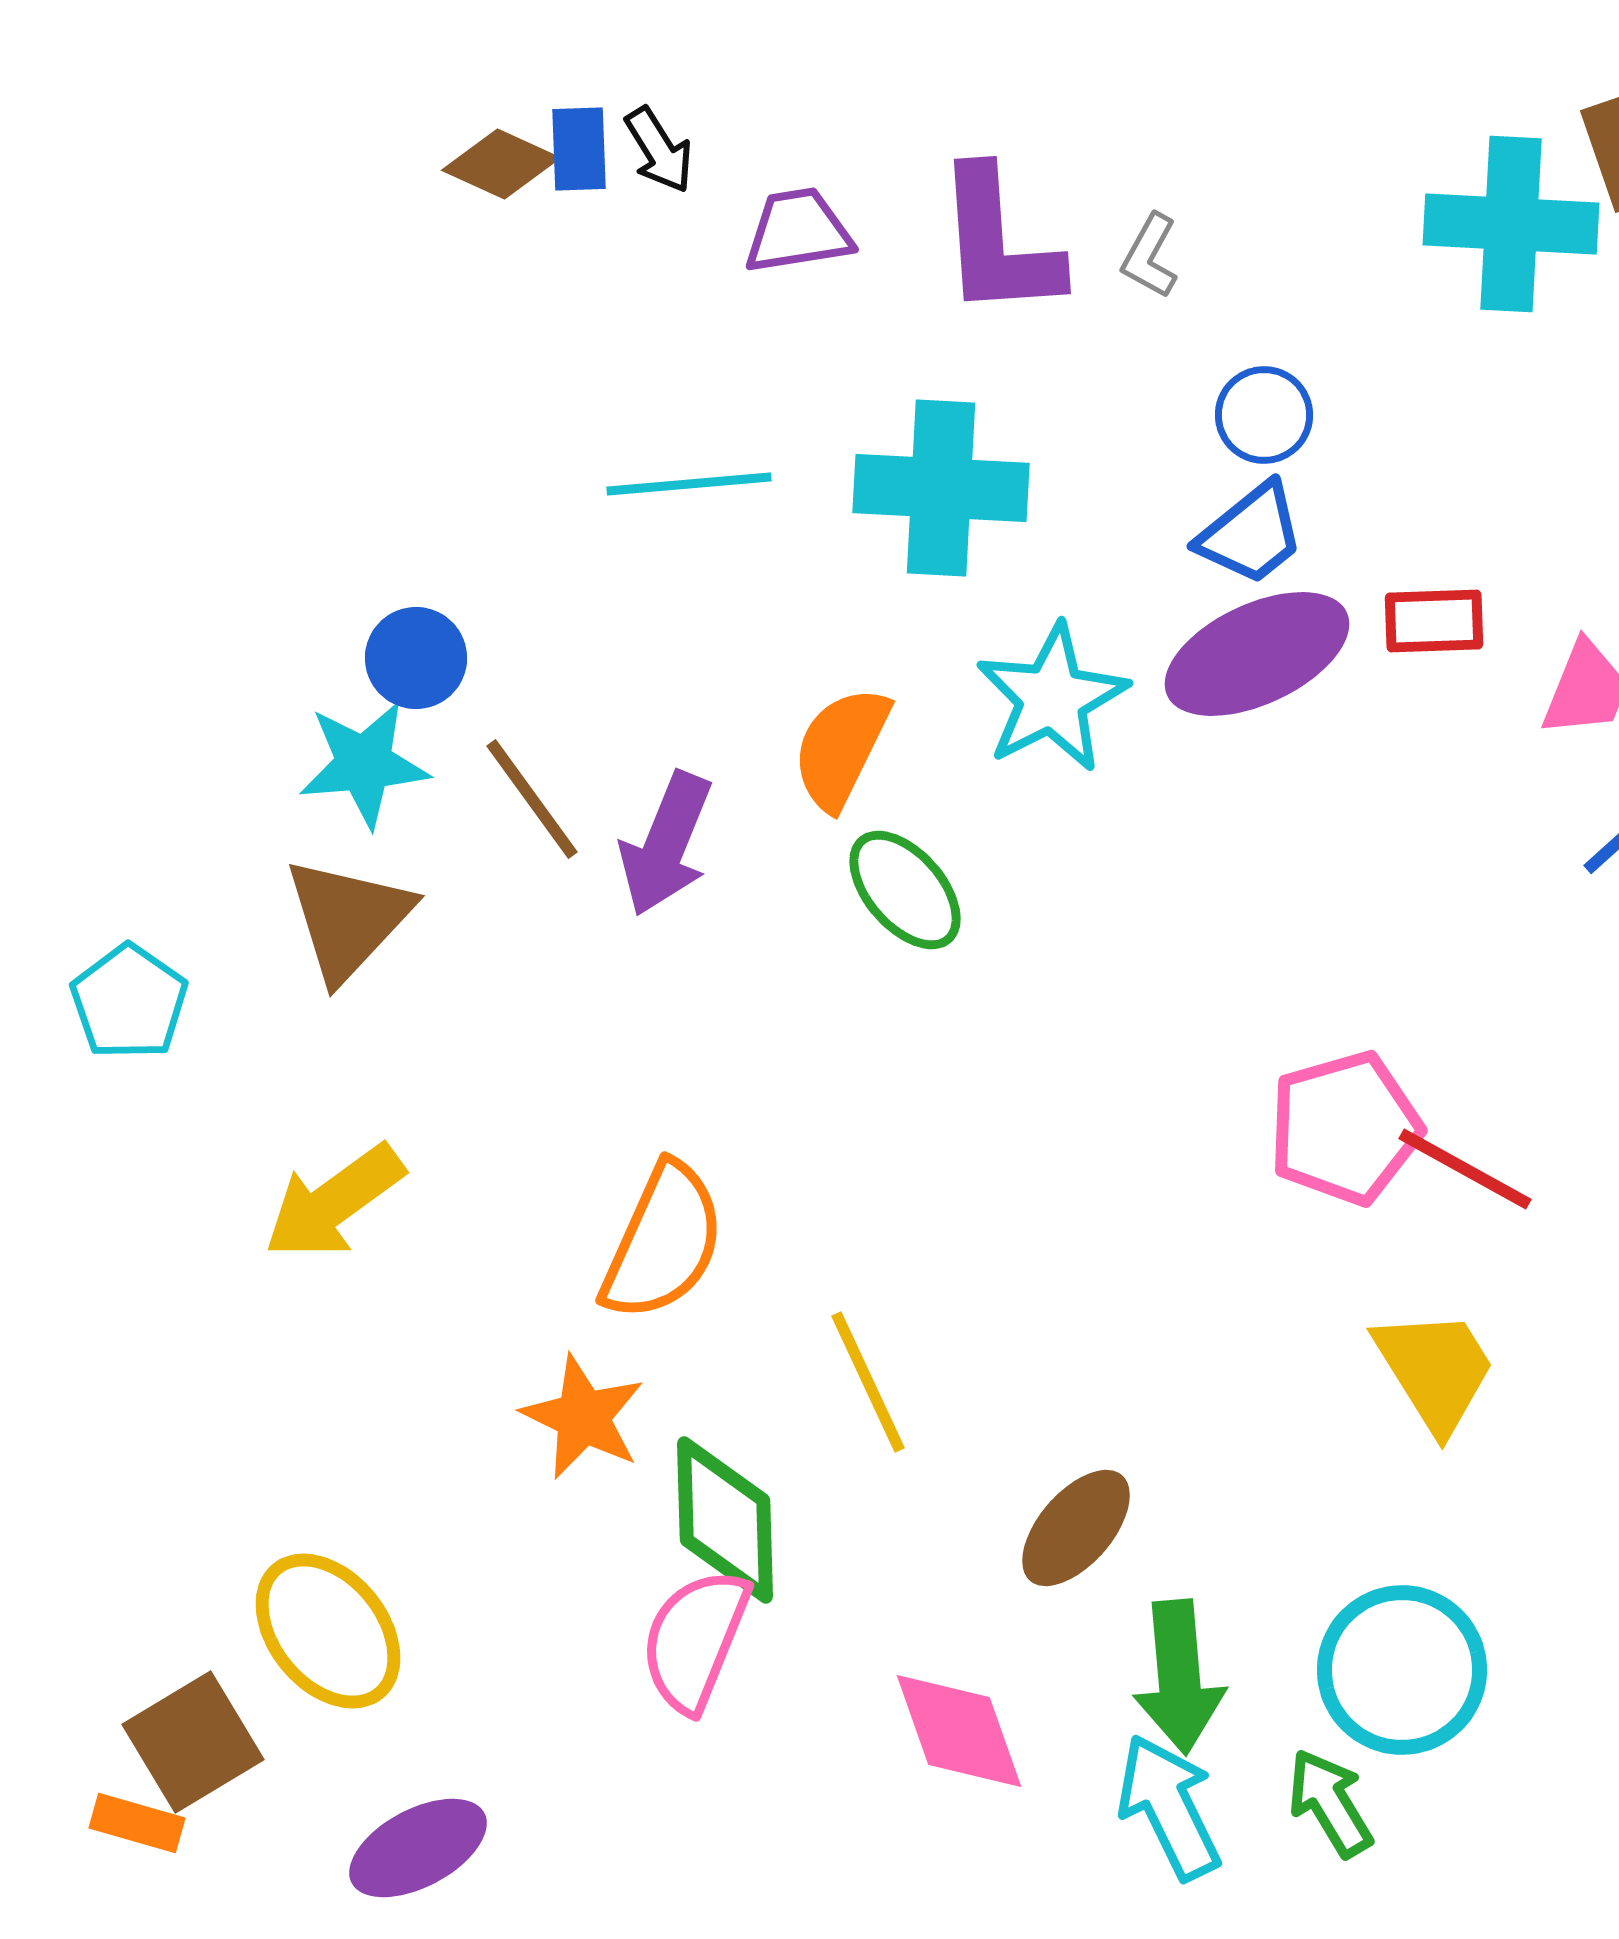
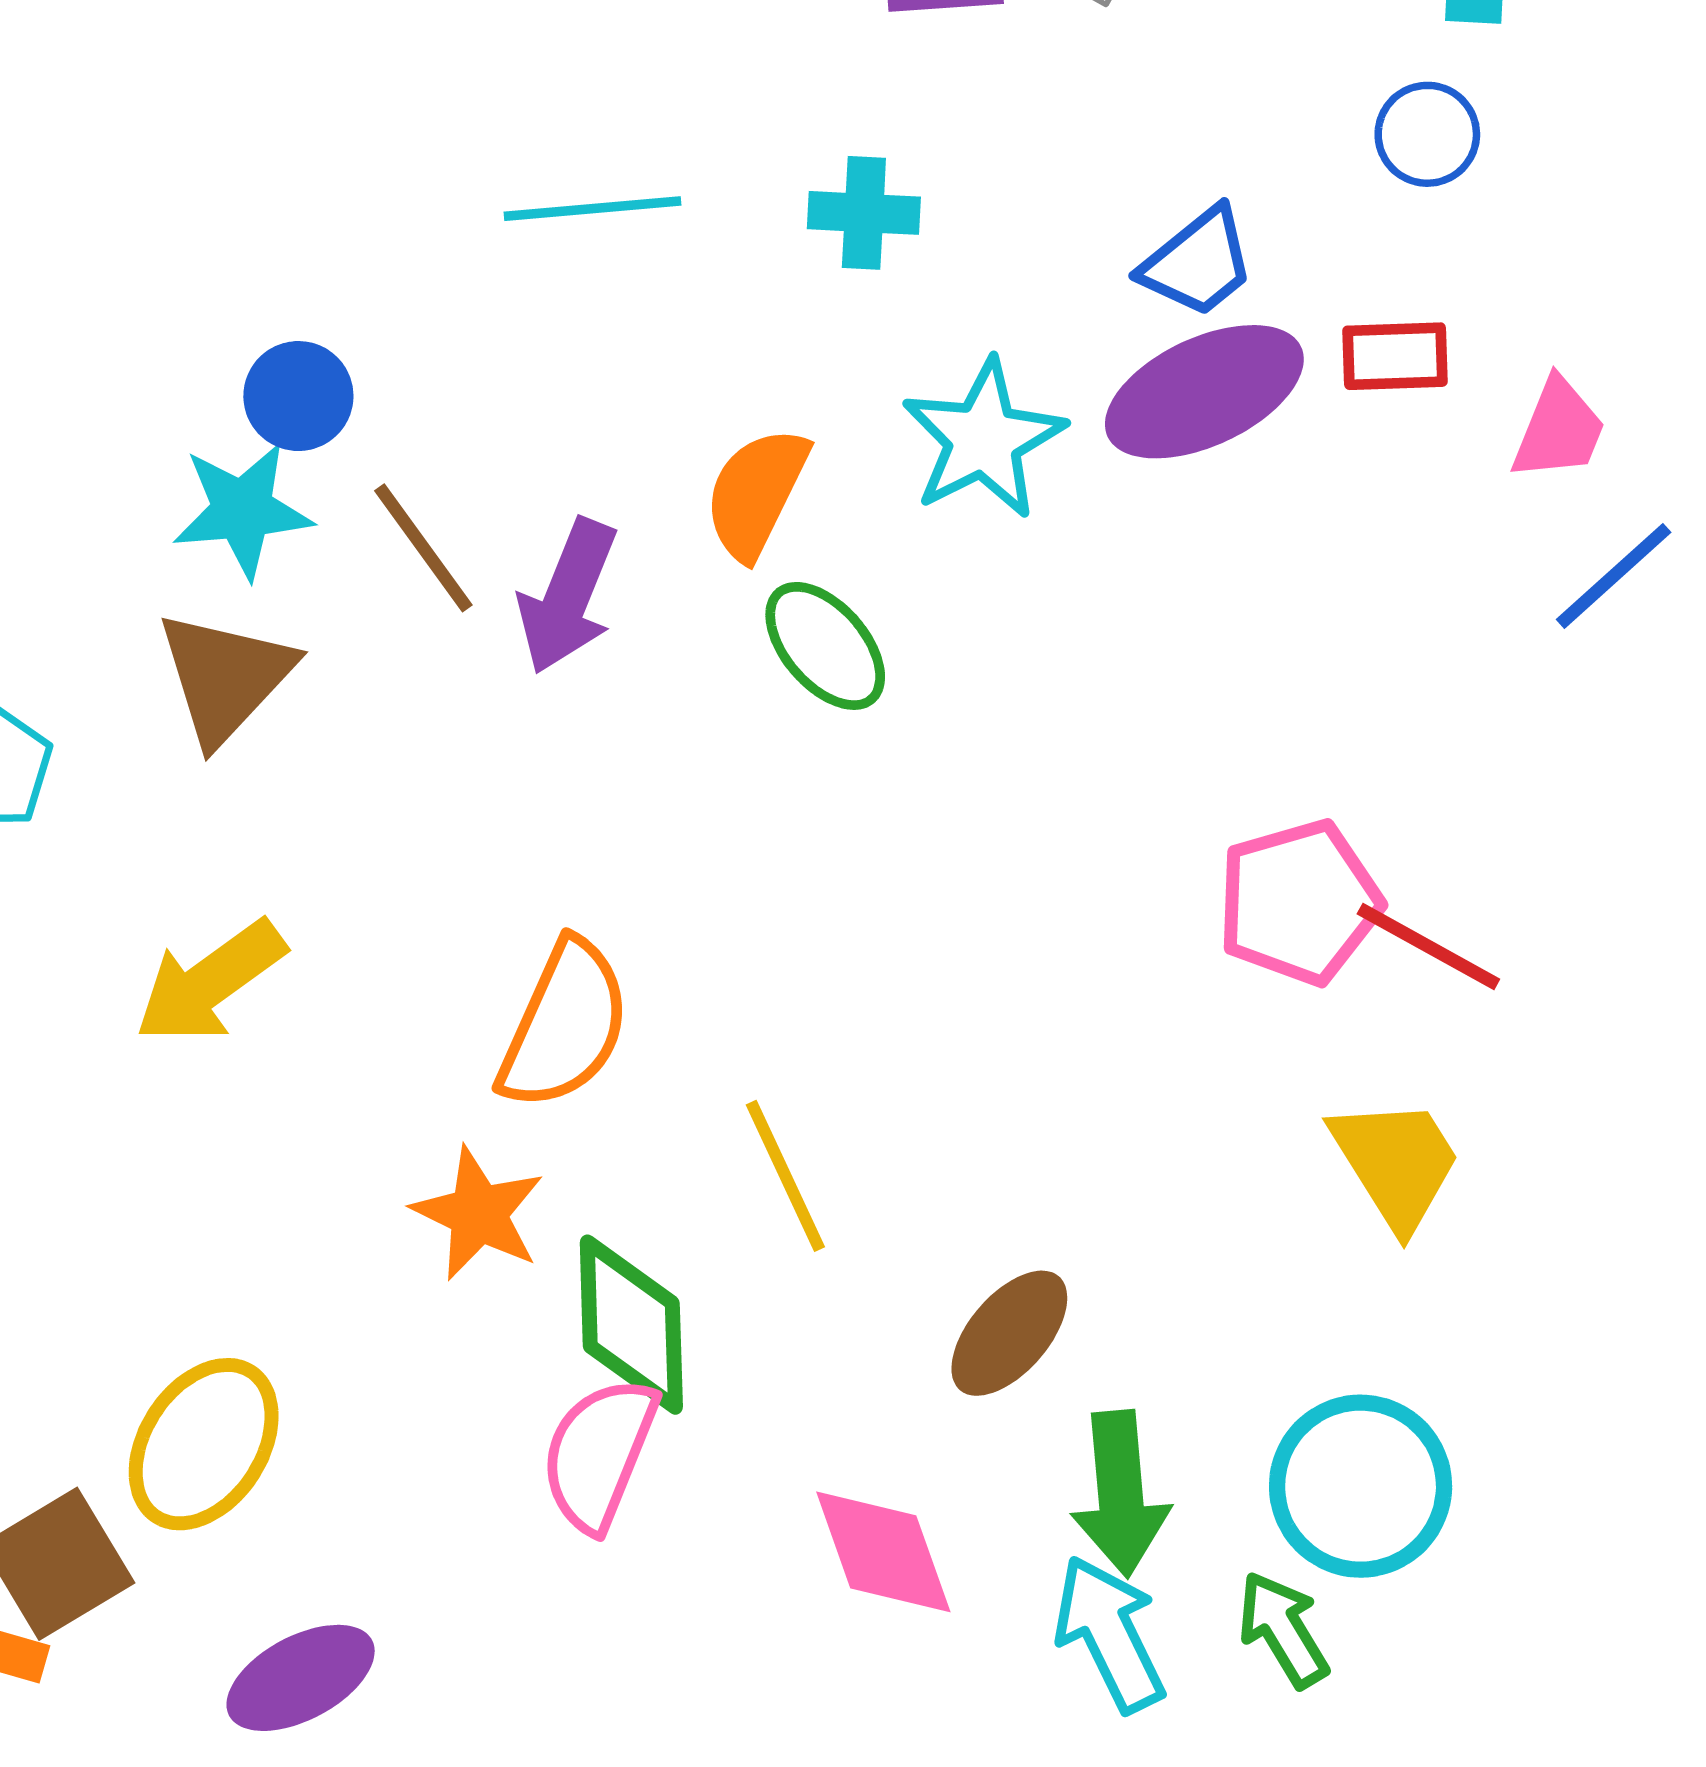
blue circle: (1264, 415) -> (1427, 134), moved
cyan cross: (941, 488) -> (864, 213), size x0.6
yellow ellipse: (328, 1631) -> (204, 1444), turned 72

